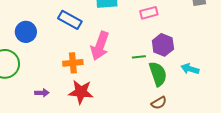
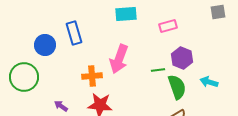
blue rectangle: (70, 20) -> (74, 33), moved, turned 45
purple arrow: (42, 93) -> (61, 106), turned -144

